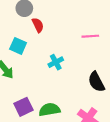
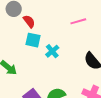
cyan square: (18, 46) -> (33, 40), moved

